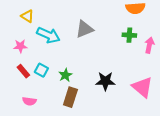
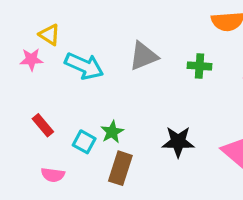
green cross: (129, 35) -> (200, 66), moved
pink star: (20, 46) -> (31, 59), moved
cyan square: (41, 70) -> (84, 142), moved

